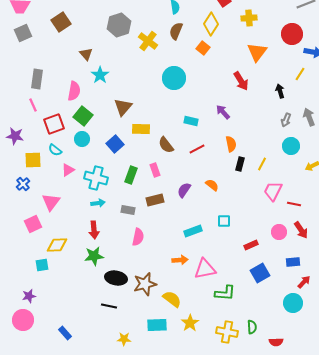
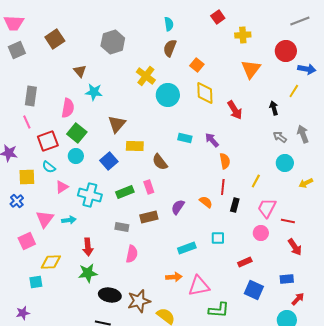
yellow diamond: (211, 24) -> (205, 93), moved, turned -35
yellow cross: (148, 41) -> (146, 76), moved
cyan star: (100, 75) -> (94, 92), turned -30
red arrow: (241, 81) -> (235, 110), moved
purple arrow: (223, 112) -> (212, 140), moved
gray arrow: (286, 120) -> (280, 137), turned 104
red line: (197, 149) -> (223, 187), moved, turned -56
black rectangle: (240, 164) -> (235, 205), moved
green rectangle: (131, 175) -> (125, 192), turned 48
cyan arrow: (98, 203) -> (69, 220), moved
pink circle: (279, 232) -> (261, 233), moved
blue square: (260, 273) -> (254, 290), turned -36

